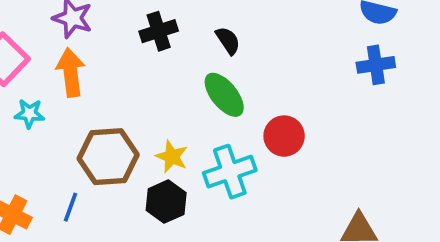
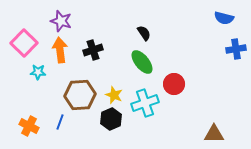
black cross: (159, 31) -> (93, 50), moved
blue cross: (376, 65) -> (236, 49), moved

